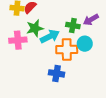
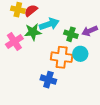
cyan arrow: (50, 36) -> (49, 24), moved
pink cross: (18, 40) -> (14, 41), turned -36

